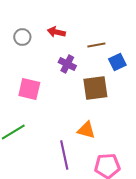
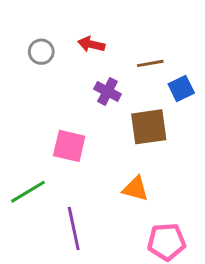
pink square: (29, 89) -> (69, 146), moved
purple line: (64, 155) -> (74, 228), moved

